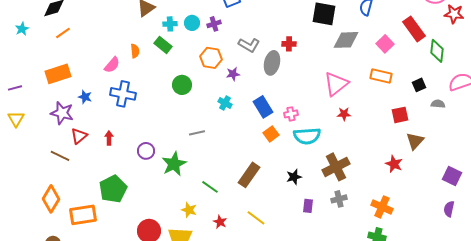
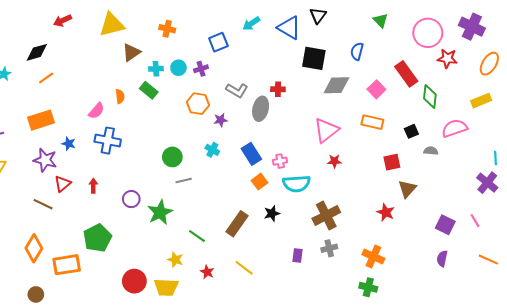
green circle: (182, 85) -> (172, 157), moved
black star: (294, 177) -> (272, 213), moved

